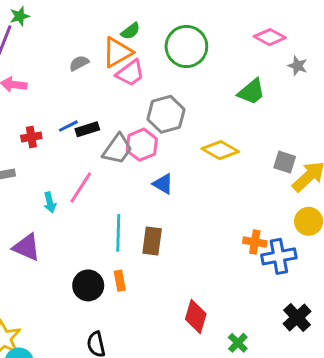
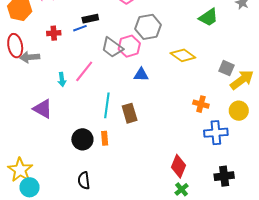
black rectangle: (87, 129) -> (90, 19), moved
gray trapezoid: (117, 149) -> (112, 47), turned 85
blue triangle: (163, 184) -> (141, 75), turned -35
brown rectangle: (152, 241) -> (130, 113), turned -30
orange cross: (255, 242) -> (201, 104), moved
red diamond: (196, 316) -> (178, 166), moved
black cross: (297, 318) -> (224, 176), turned 30

